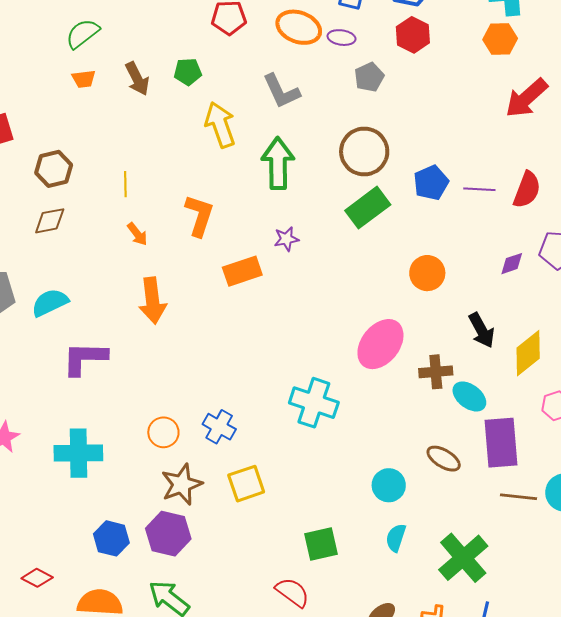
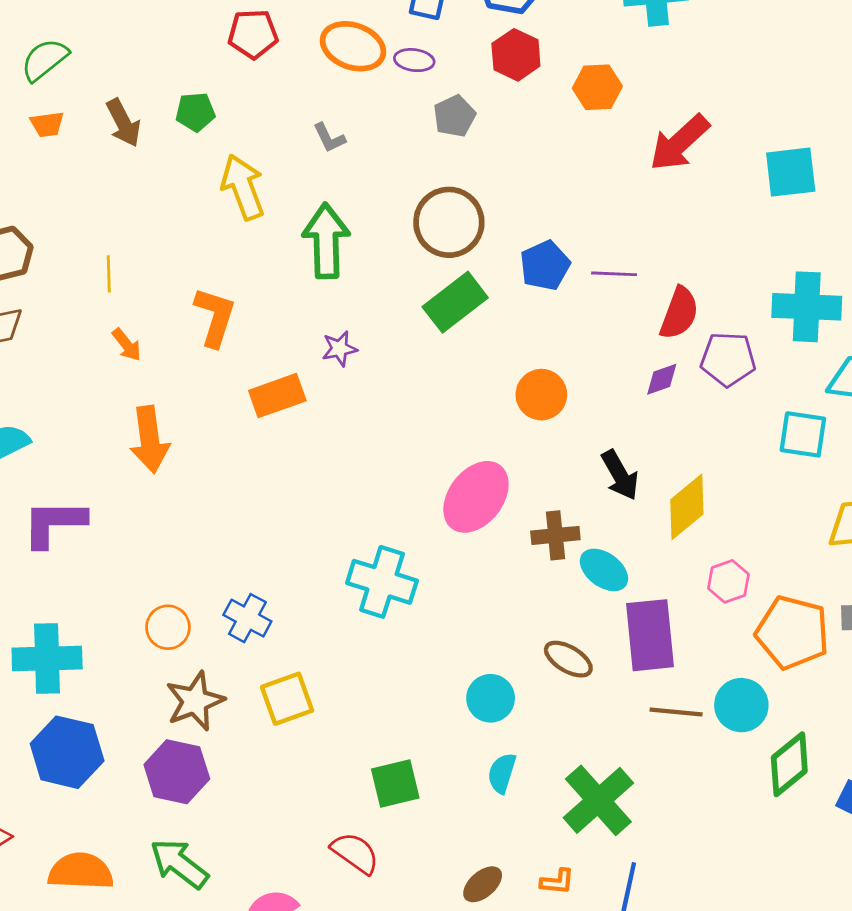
orange hexagon: (500, 39) -> (597, 87), moved
gray L-shape: (281, 91) -> (329, 138), size x0.6
red semicircle: (527, 190) -> (679, 313), moved
blue hexagon: (111, 538) -> (67, 752), moved, size x1.4

